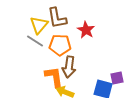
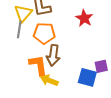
red star: (86, 30) -> (84, 18), moved
gray line: (35, 41) -> (19, 29), turned 66

